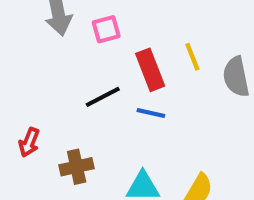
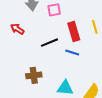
red arrow: (29, 142) -> (17, 29), moved, turned 96

